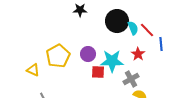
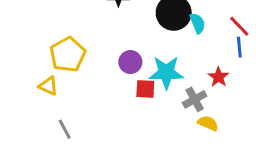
red line: (147, 30) -> (239, 26), moved
red star: (138, 54) -> (218, 77), moved
yellow pentagon: (58, 56) -> (68, 55), moved

